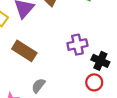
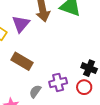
purple cross: (77, 45) -> (58, 82), moved

